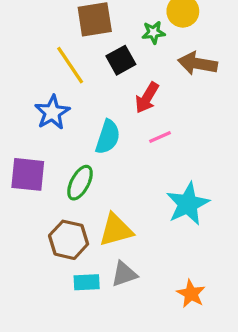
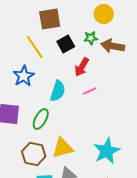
green star: (153, 32) -> (91, 38), moved
cyan star: (188, 204) -> (107, 151), moved

